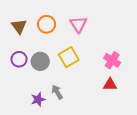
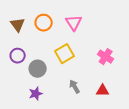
gray circle: (40, 61) -> (38, 69), moved
red triangle: (110, 85) -> (103, 91), moved
gray arrow: (57, 92) -> (75, 87), moved

